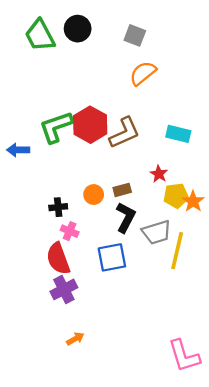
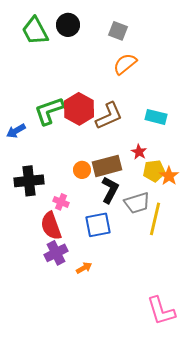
blue arrow: (18, 150) -> (16, 131), turned -30
brown rectangle: (122, 190) -> (107, 166), size x1.8
black cross: (58, 207) -> (29, 181), moved, size x1.8
orange arrow: (75, 339) -> (84, 268), moved

